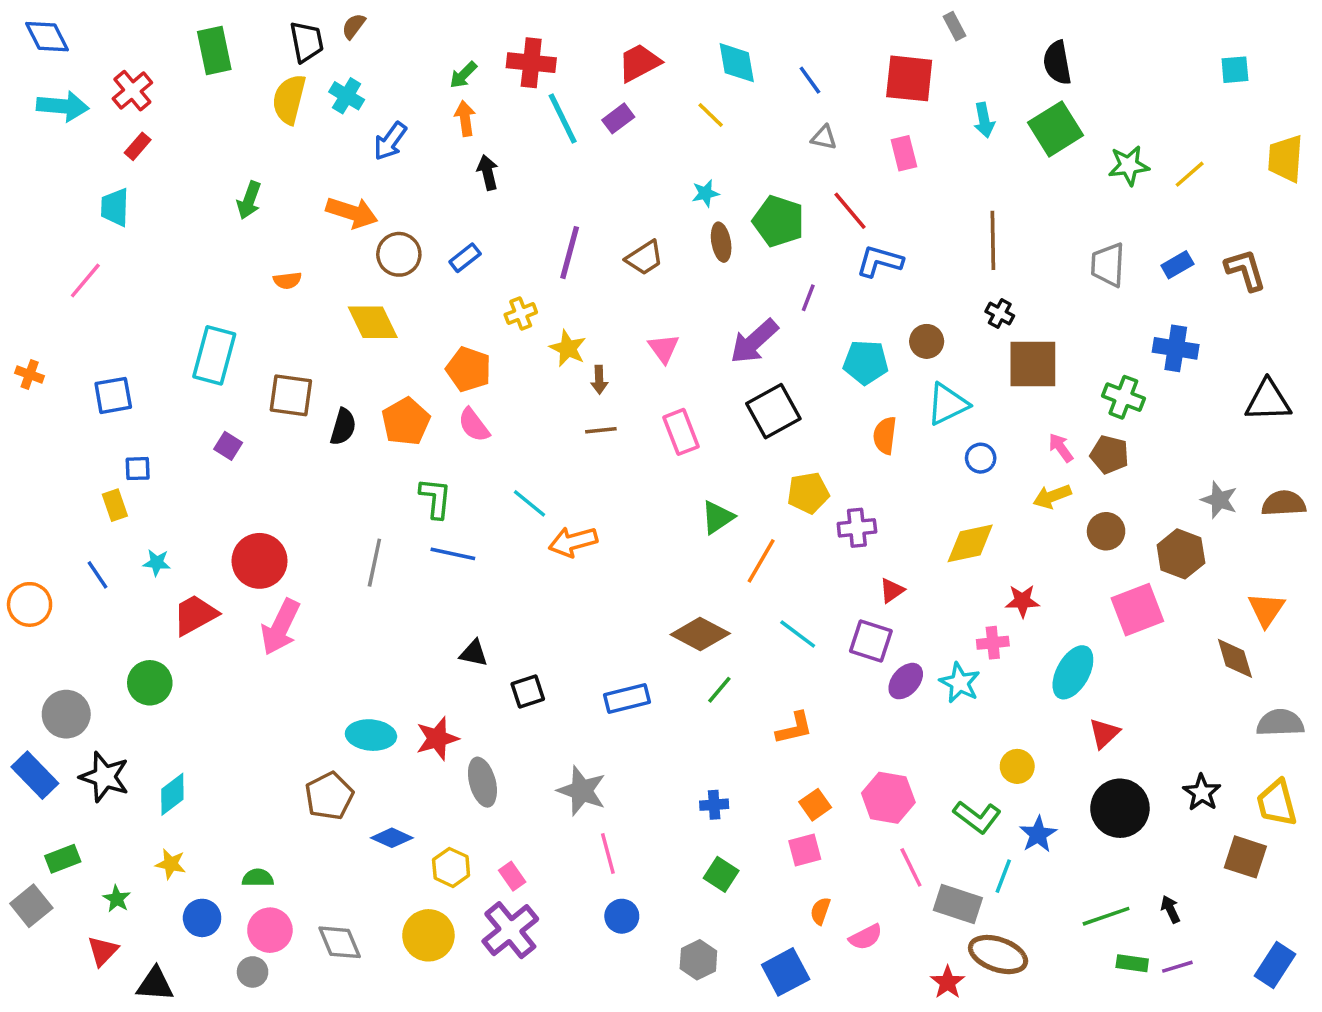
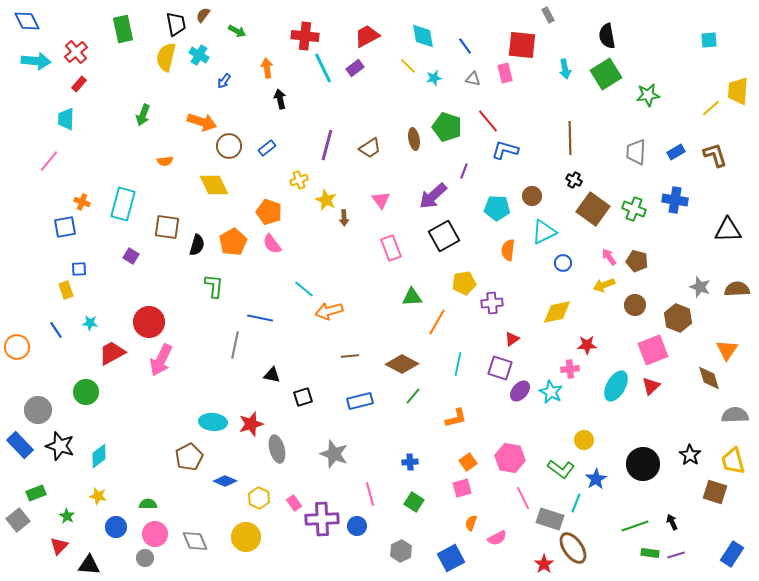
green arrow: (463, 75) -> (237, 31), moved, turned -108
blue arrow: (390, 141) -> (224, 81), size x0.7
pink rectangle: (904, 153) -> (505, 73), moved
yellow line: (1190, 174) -> (711, 108), moved
cyan star: (705, 193) -> (434, 78), moved
brown square: (1033, 364) -> (593, 209), turned 36
orange cross: (30, 374) -> (82, 202), moved
green cross: (1123, 397) -> (634, 209), moved
brown line: (601, 430) -> (350, 356), moved
green L-shape: (435, 498) -> (214, 286), moved
green triangle: (718, 517) -> (412, 297), turned 30
gray line: (374, 563) -> (235, 345), moved
cyan line: (798, 634) -> (458, 364), turned 65
red triangle: (1104, 733) -> (651, 386), moved
pink line: (608, 853) -> (370, 494), moved
purple cross: (510, 930) -> (322, 519), moved, turned 36
brown ellipse: (998, 955) -> (573, 548), turned 36

